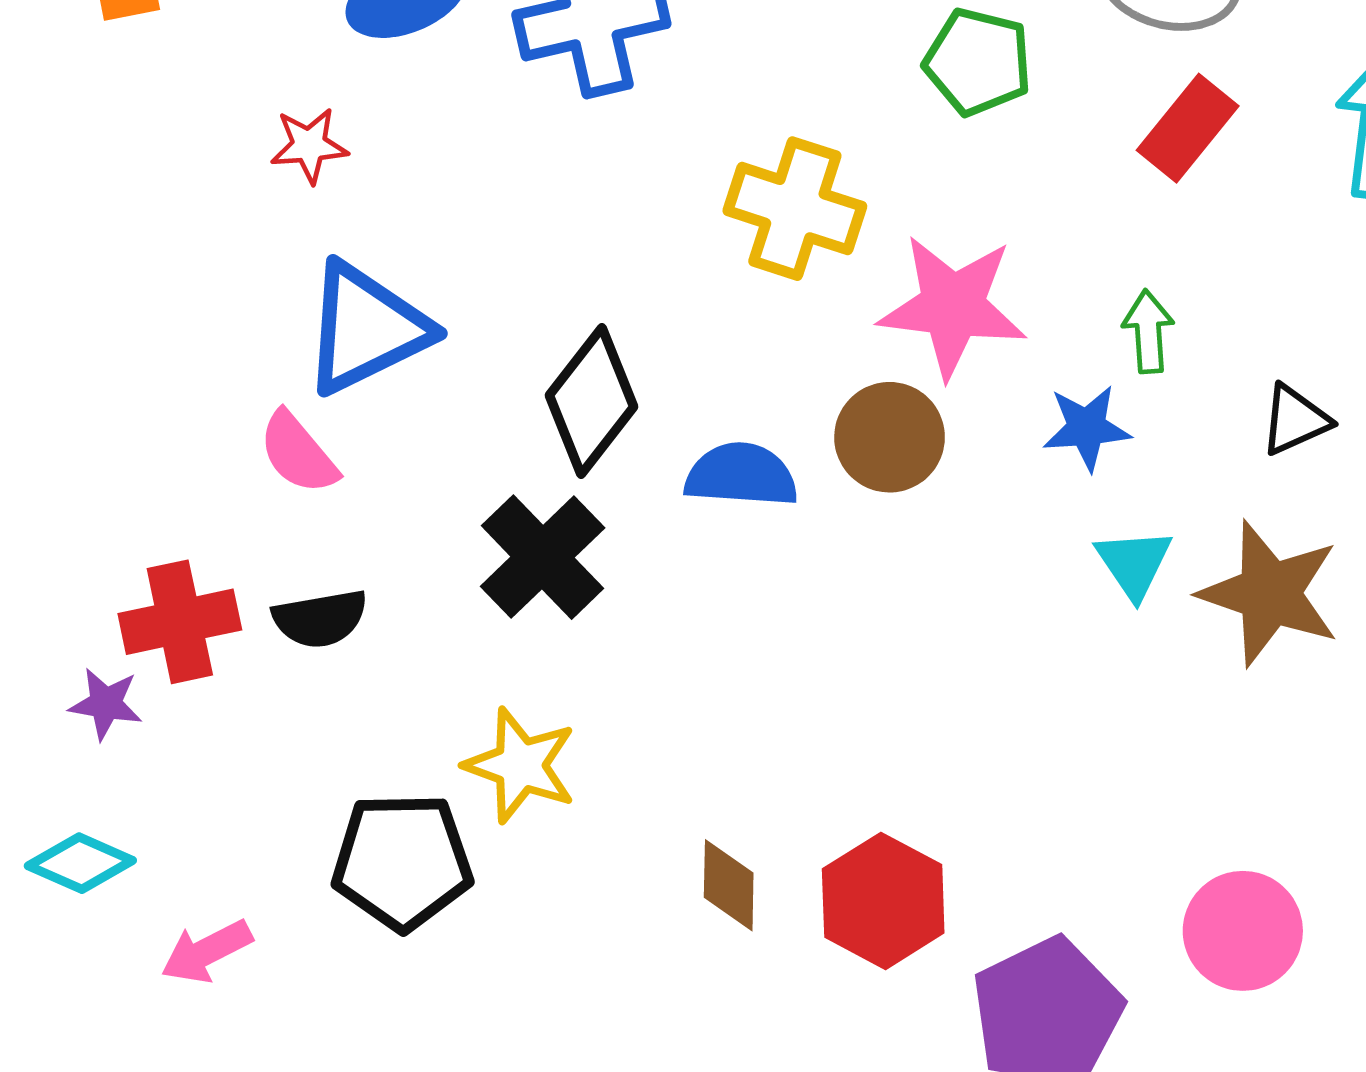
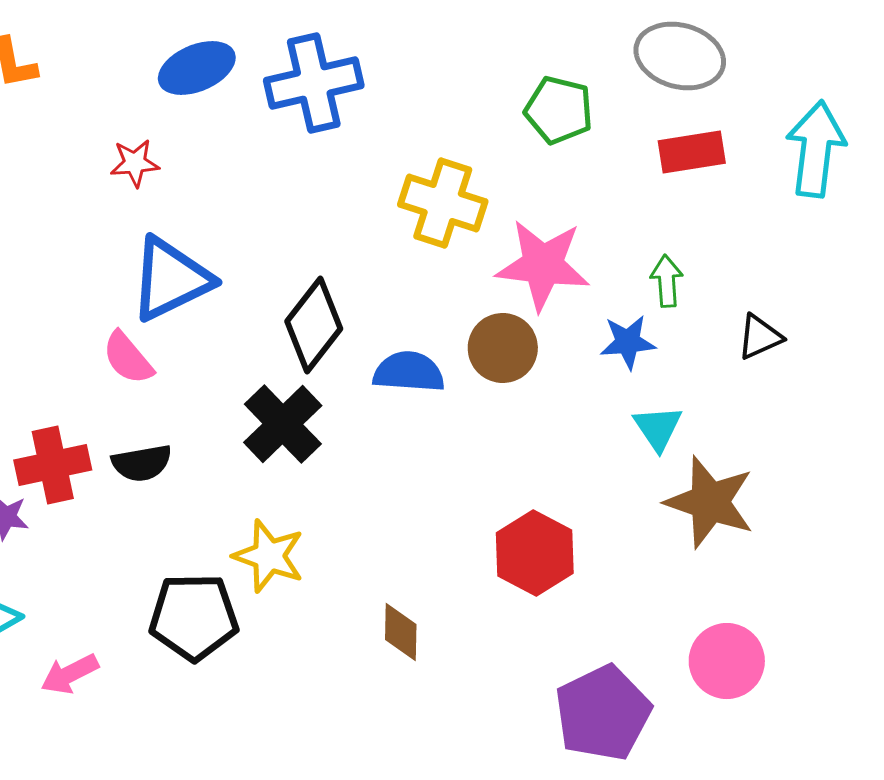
red rectangle: (1188, 128) -> (692, 152), turned 42
brown star: (1270, 593) -> (710, 502), moved
red hexagon: (883, 901) -> (535, 553), moved

